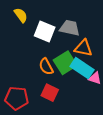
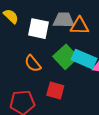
orange triangle: (83, 48) -> (79, 26), moved
orange semicircle: (46, 67) -> (33, 64), moved

